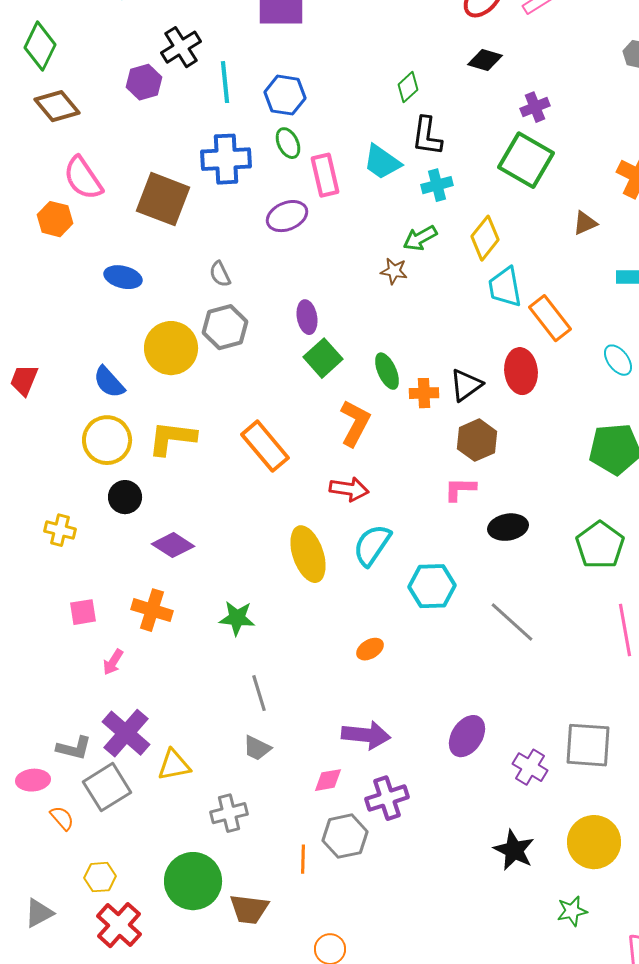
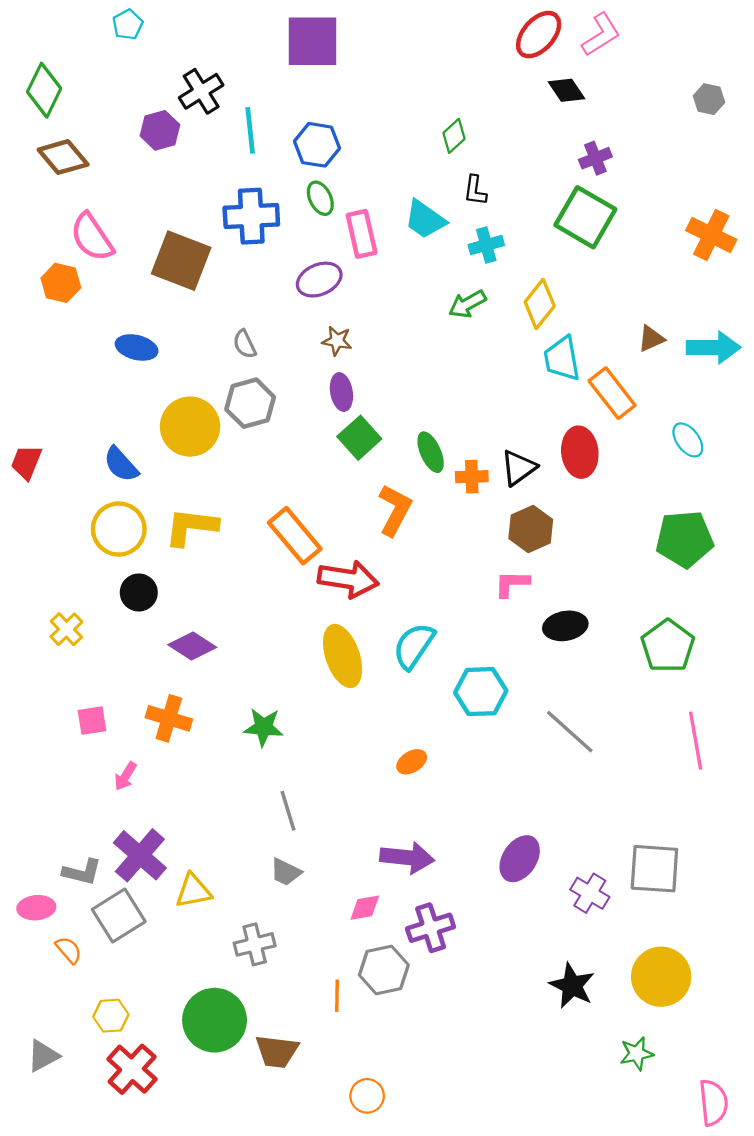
black diamond: (485, 60) -> (566, 90), moved, turned 40
black L-shape: (427, 136) -> (475, 190), size x0.7
brown triangle: (585, 223) -> (651, 339), moved
brown star: (394, 271) -> (337, 341), moved
red arrow: (349, 489) -> (348, 579), moved, size x1.4
yellow cross: (60, 530) -> (66, 629), turned 32

